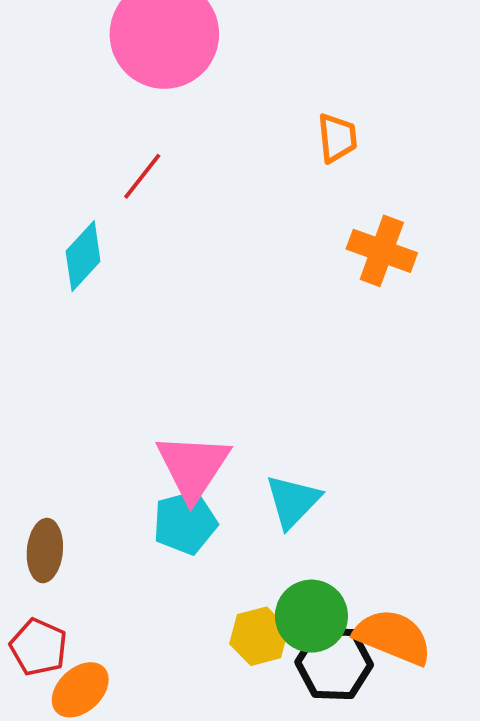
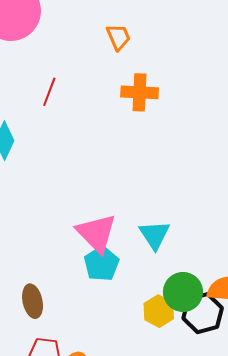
red line: (142, 176) -> (49, 92), moved
orange cross: (382, 251) -> (140, 92), moved

